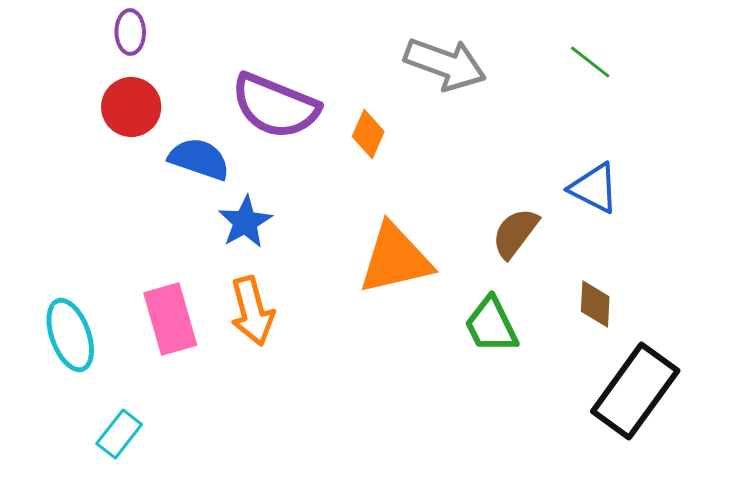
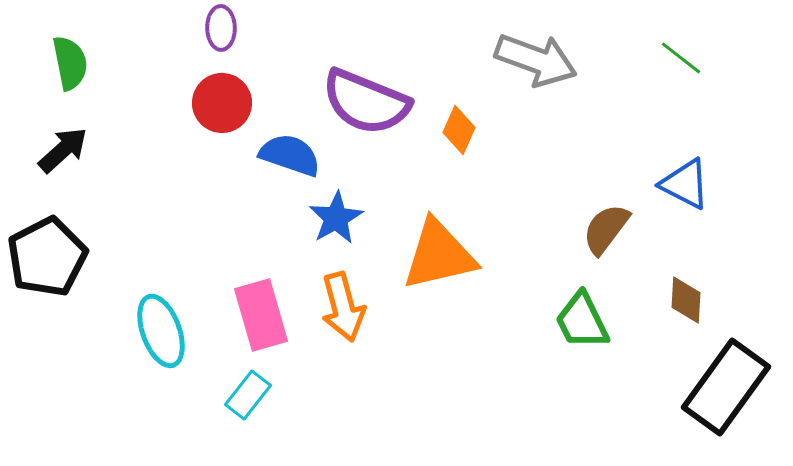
orange triangle: (395, 259) -> (439, 255), moved
cyan rectangle: (119, 434) -> (248, 395), moved

